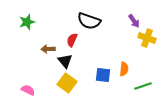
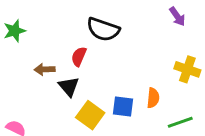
purple arrow: (134, 21) -> (177, 17), moved
yellow cross: (147, 38) -> (187, 69), moved
yellow square: (67, 83) -> (90, 115), moved

